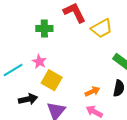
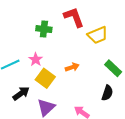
orange arrow: (92, 91) -> (72, 67), moved
black arrow: (28, 99) -> (21, 93), turned -30

